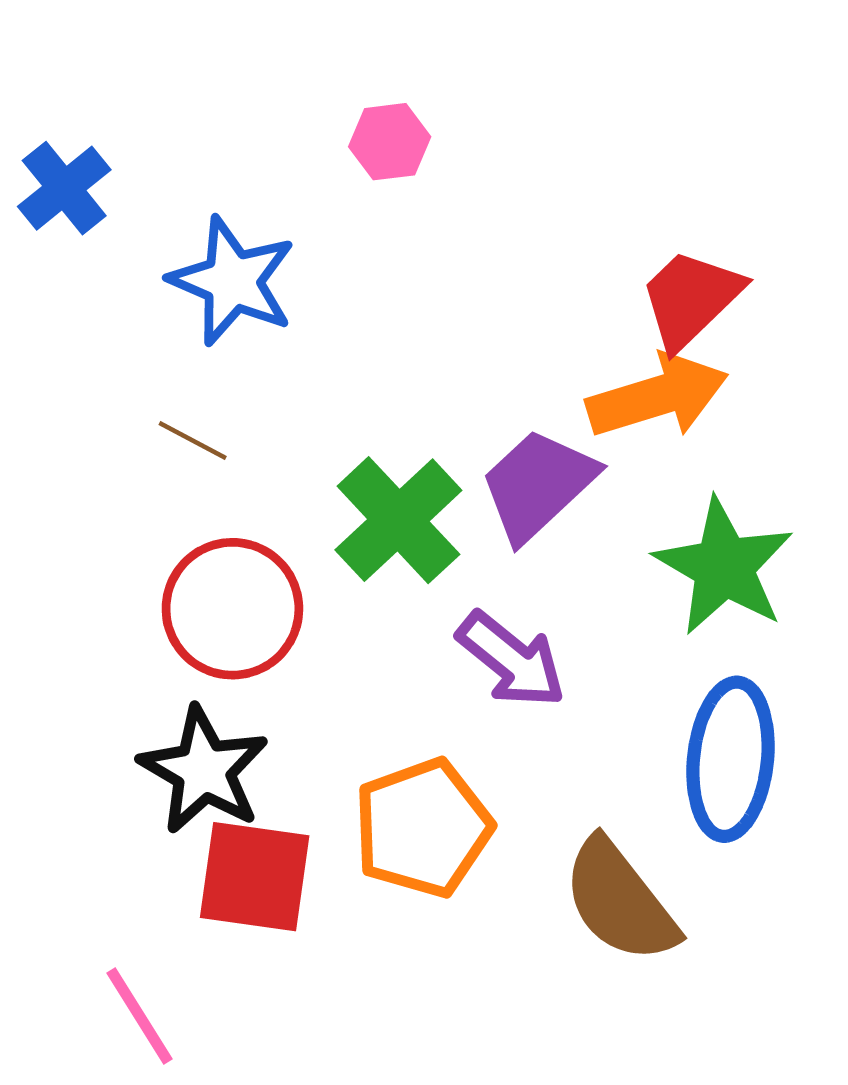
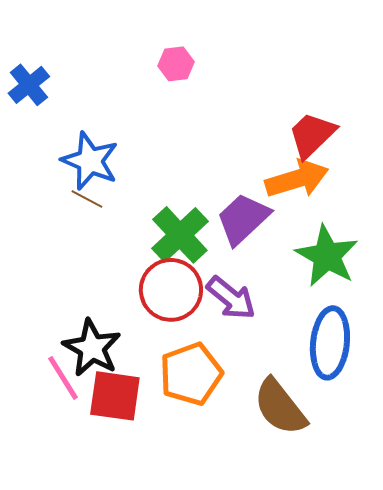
blue star: (232, 281) -> (90, 161), moved
red circle: (232, 609) -> (171, 290), moved
pink line: (139, 1016) -> (63, 378), moved

